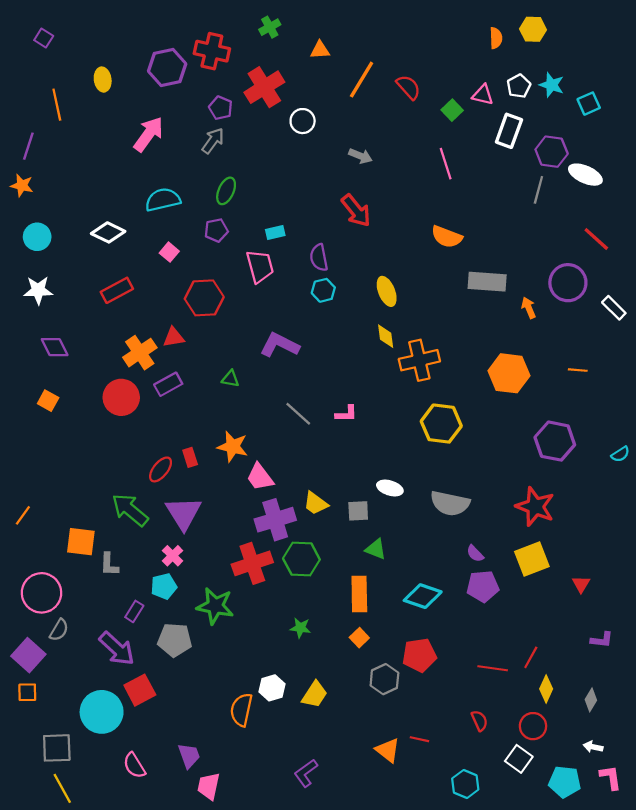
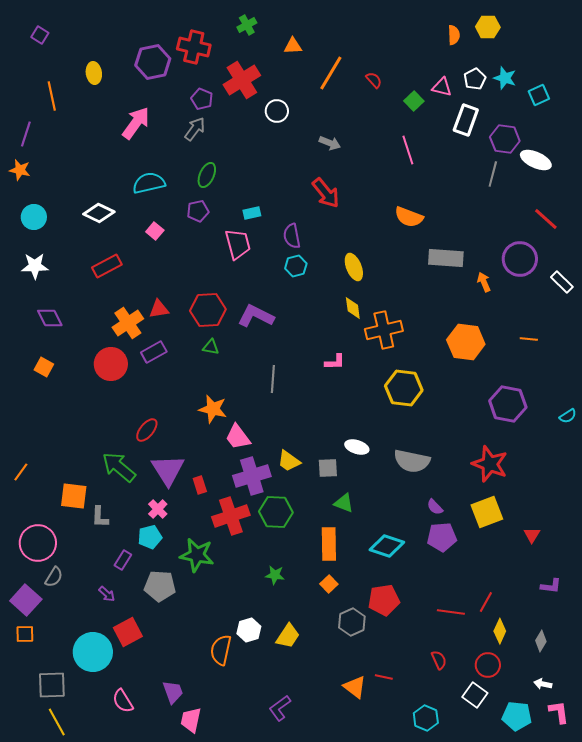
red semicircle: (408, 87) -> (374, 80), size x0.7
red hexagon: (204, 298) -> (208, 310), moved
gray line: (298, 414) -> (273, 379), turned 52
pink L-shape: (346, 414) -> (335, 362), moved
red rectangle: (190, 457) -> (200, 485), moved
purple arrow: (117, 649) -> (107, 594), size x0.5

